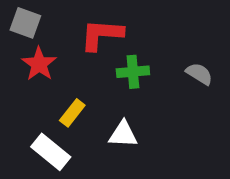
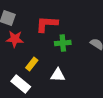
red star: (39, 64) -> (15, 39), turned -30

